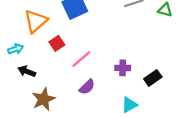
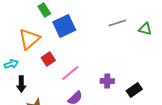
black arrow: (27, 71) -> (21, 84), turned -112

